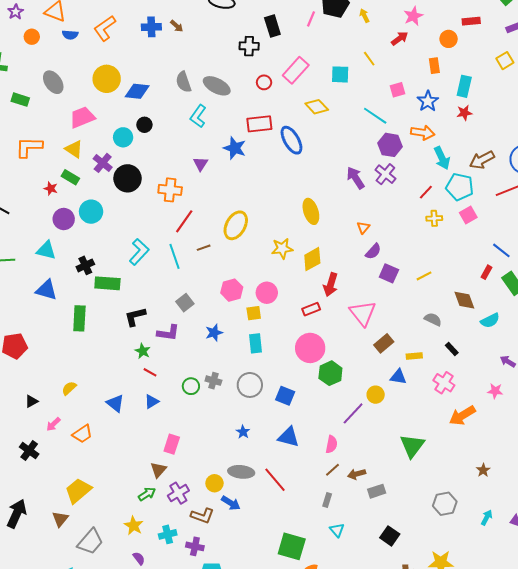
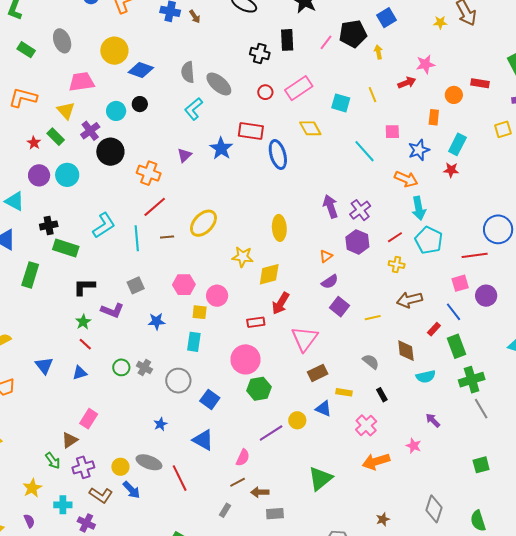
purple hexagon: (390, 145) -> (357, 242), moved
brown arrow: (482, 160) -> (409, 300), moved
pink square: (468, 215) -> (460, 283), moved
green arrow: (147, 494) -> (53, 461), turned 72

